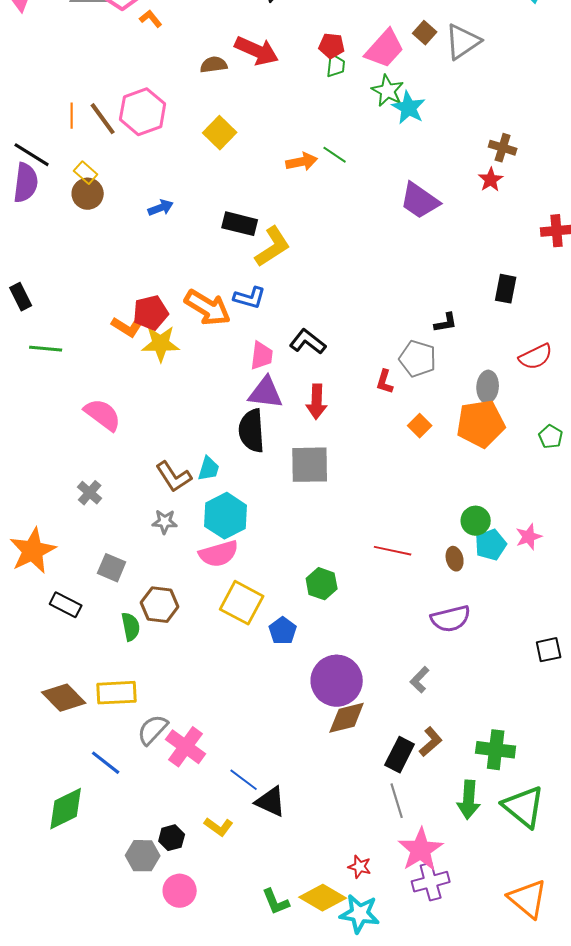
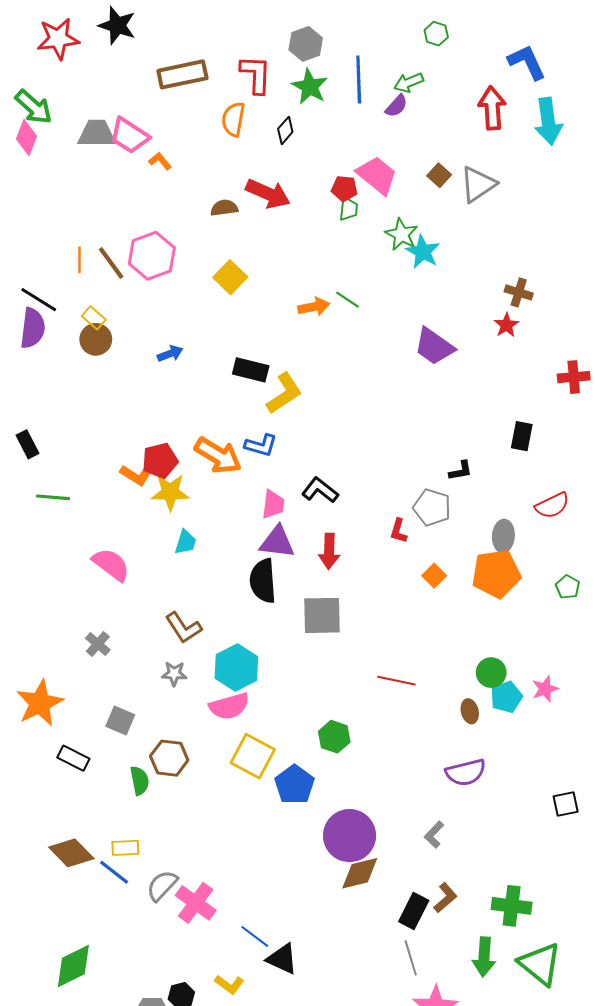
pink trapezoid: (385, 49) -> (377, 175), moved, turned -93
cyan trapezoid: (209, 469) -> (185, 542), moved
red line: (393, 551) -> (396, 681), moved
blue pentagon: (283, 631) -> (294, 785), size x1.4
yellow rectangle: (117, 693) -> (125, 848), size x0.7
blue line: (106, 763) -> (114, 872), moved

